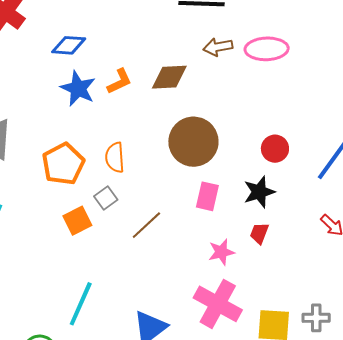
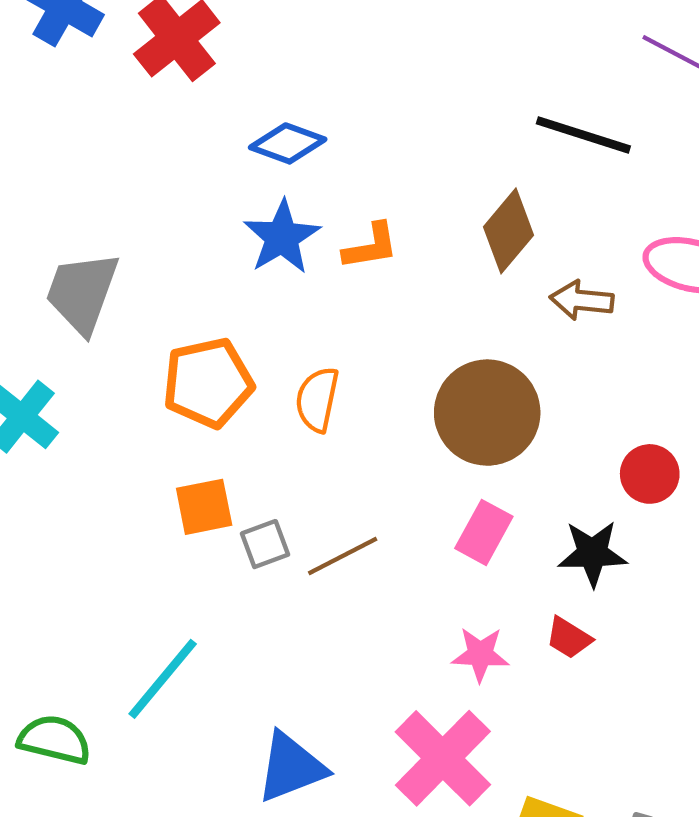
brown arrow: (218, 47) -> (582, 300), moved
brown diamond: (169, 77) -> (509, 231), moved, turned -63
gray square: (106, 198) -> (265, 544), moved
red trapezoid: (259, 233) -> (569, 638), turned -95

